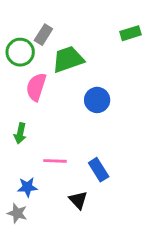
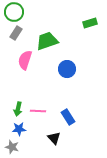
gray rectangle: (43, 35) -> (16, 33), moved
green circle: (20, 52) -> (14, 12), moved
green arrow: (20, 133) -> (18, 109), moved

